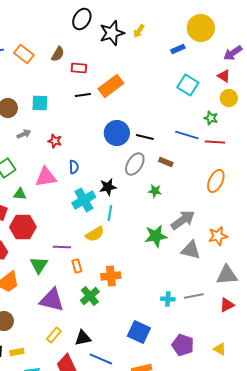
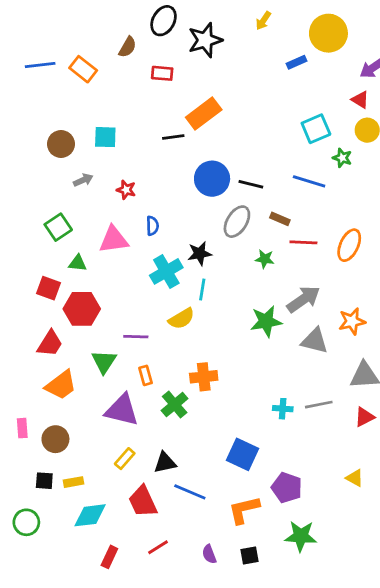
yellow arrow: (139, 31) -> (263, 21), moved
brown semicircle: (58, 54) -> (127, 47), moved
red rectangle: (79, 68) -> (162, 73), moved
cyan square: (188, 85) -> (316, 129), moved, turned 35
black line: (83, 95) -> (173, 137), moved
red line: (215, 142) -> (303, 242), moved
orange rectangle: (77, 266) -> (146, 375), moved
purple pentagon: (183, 345) -> (287, 488), moved

